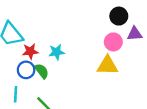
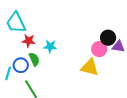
black circle: (119, 16) -> (108, 38), moved
blue circle: (26, 70) -> (21, 65), moved

